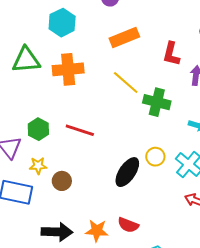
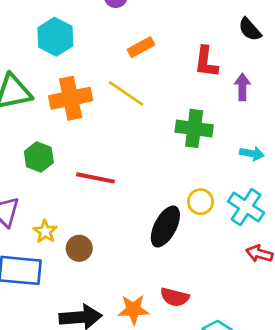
orange rectangle: (124, 38) -> (141, 47), size x0.7
yellow line: (126, 82) -> (126, 93), moved
green hexagon: (38, 129) -> (39, 157), moved
yellow star: (38, 166) -> (45, 231), turned -30

